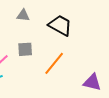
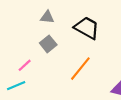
gray square: (25, 49) -> (48, 44), moved, turned -35

